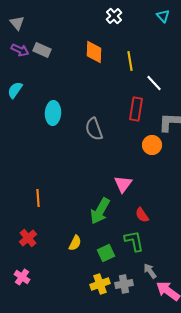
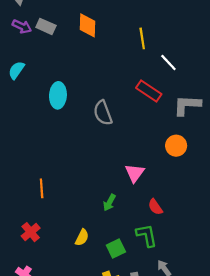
orange diamond: (94, 52) -> (87, 25), moved
red rectangle: (136, 109) -> (149, 91), turned -65
orange circle: (152, 145) -> (176, 146), moved
green arrow: (100, 211) -> (109, 203), size x0.6

